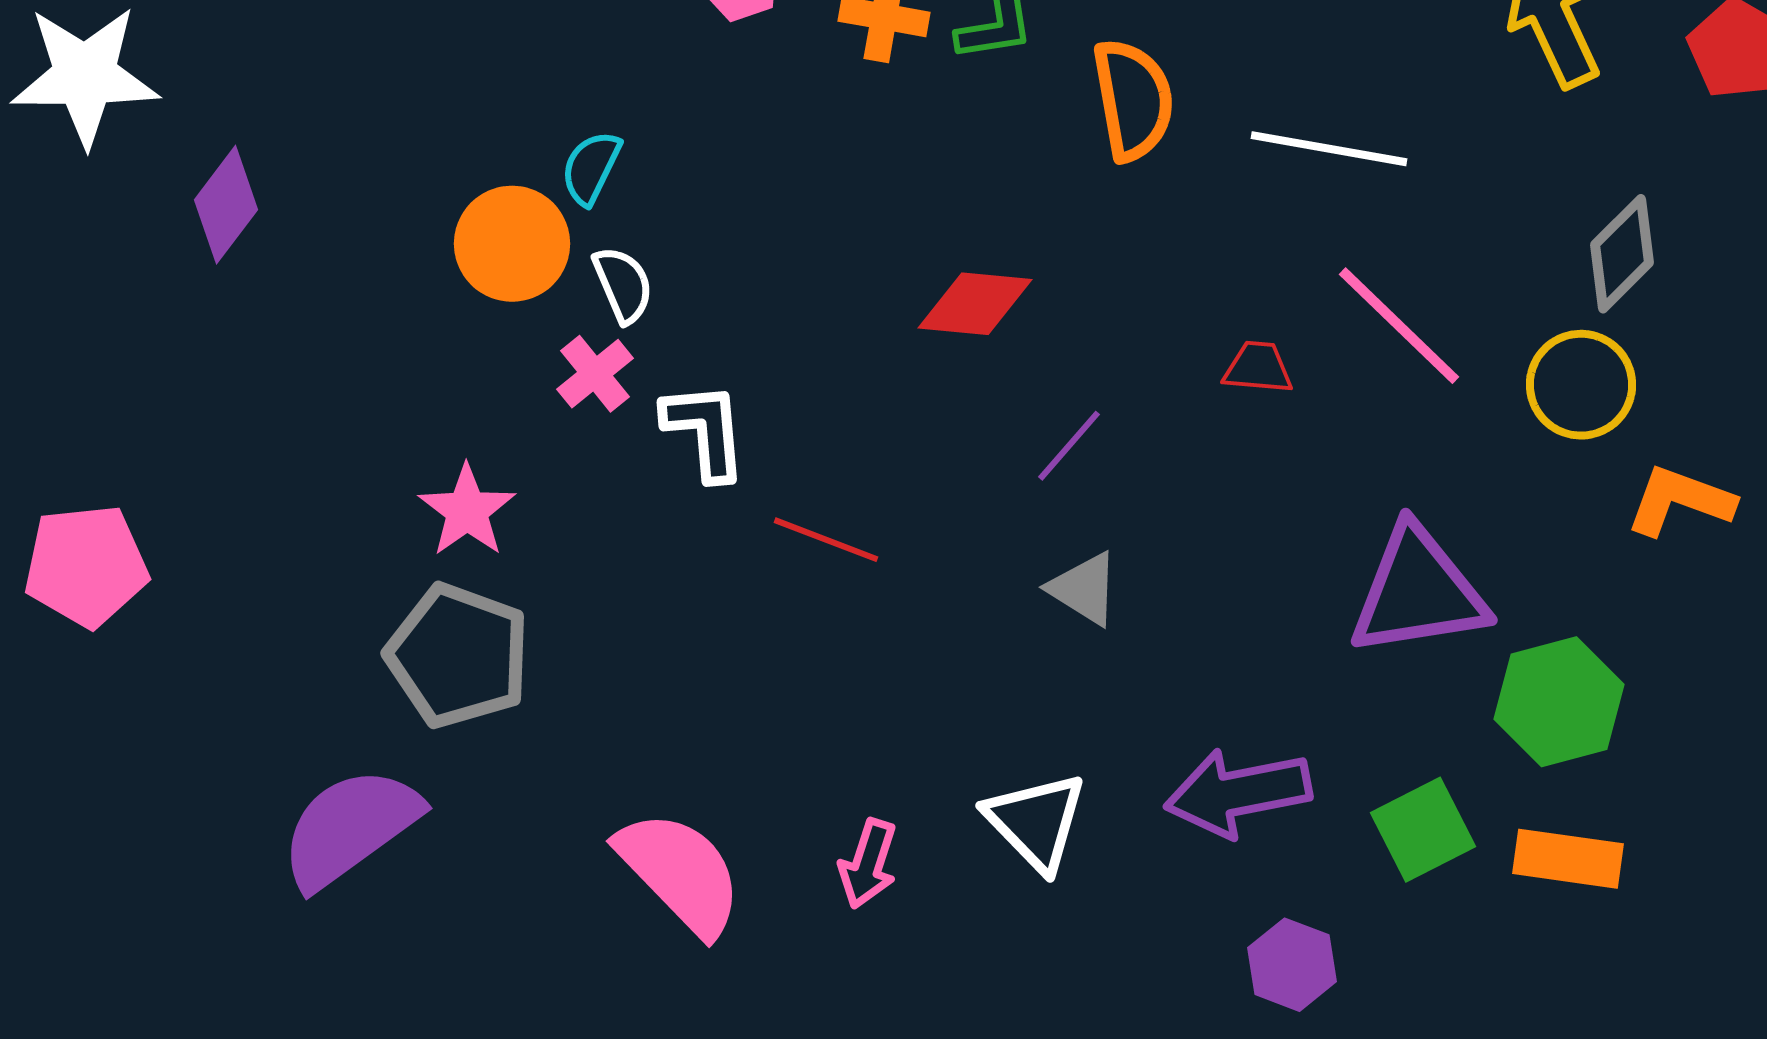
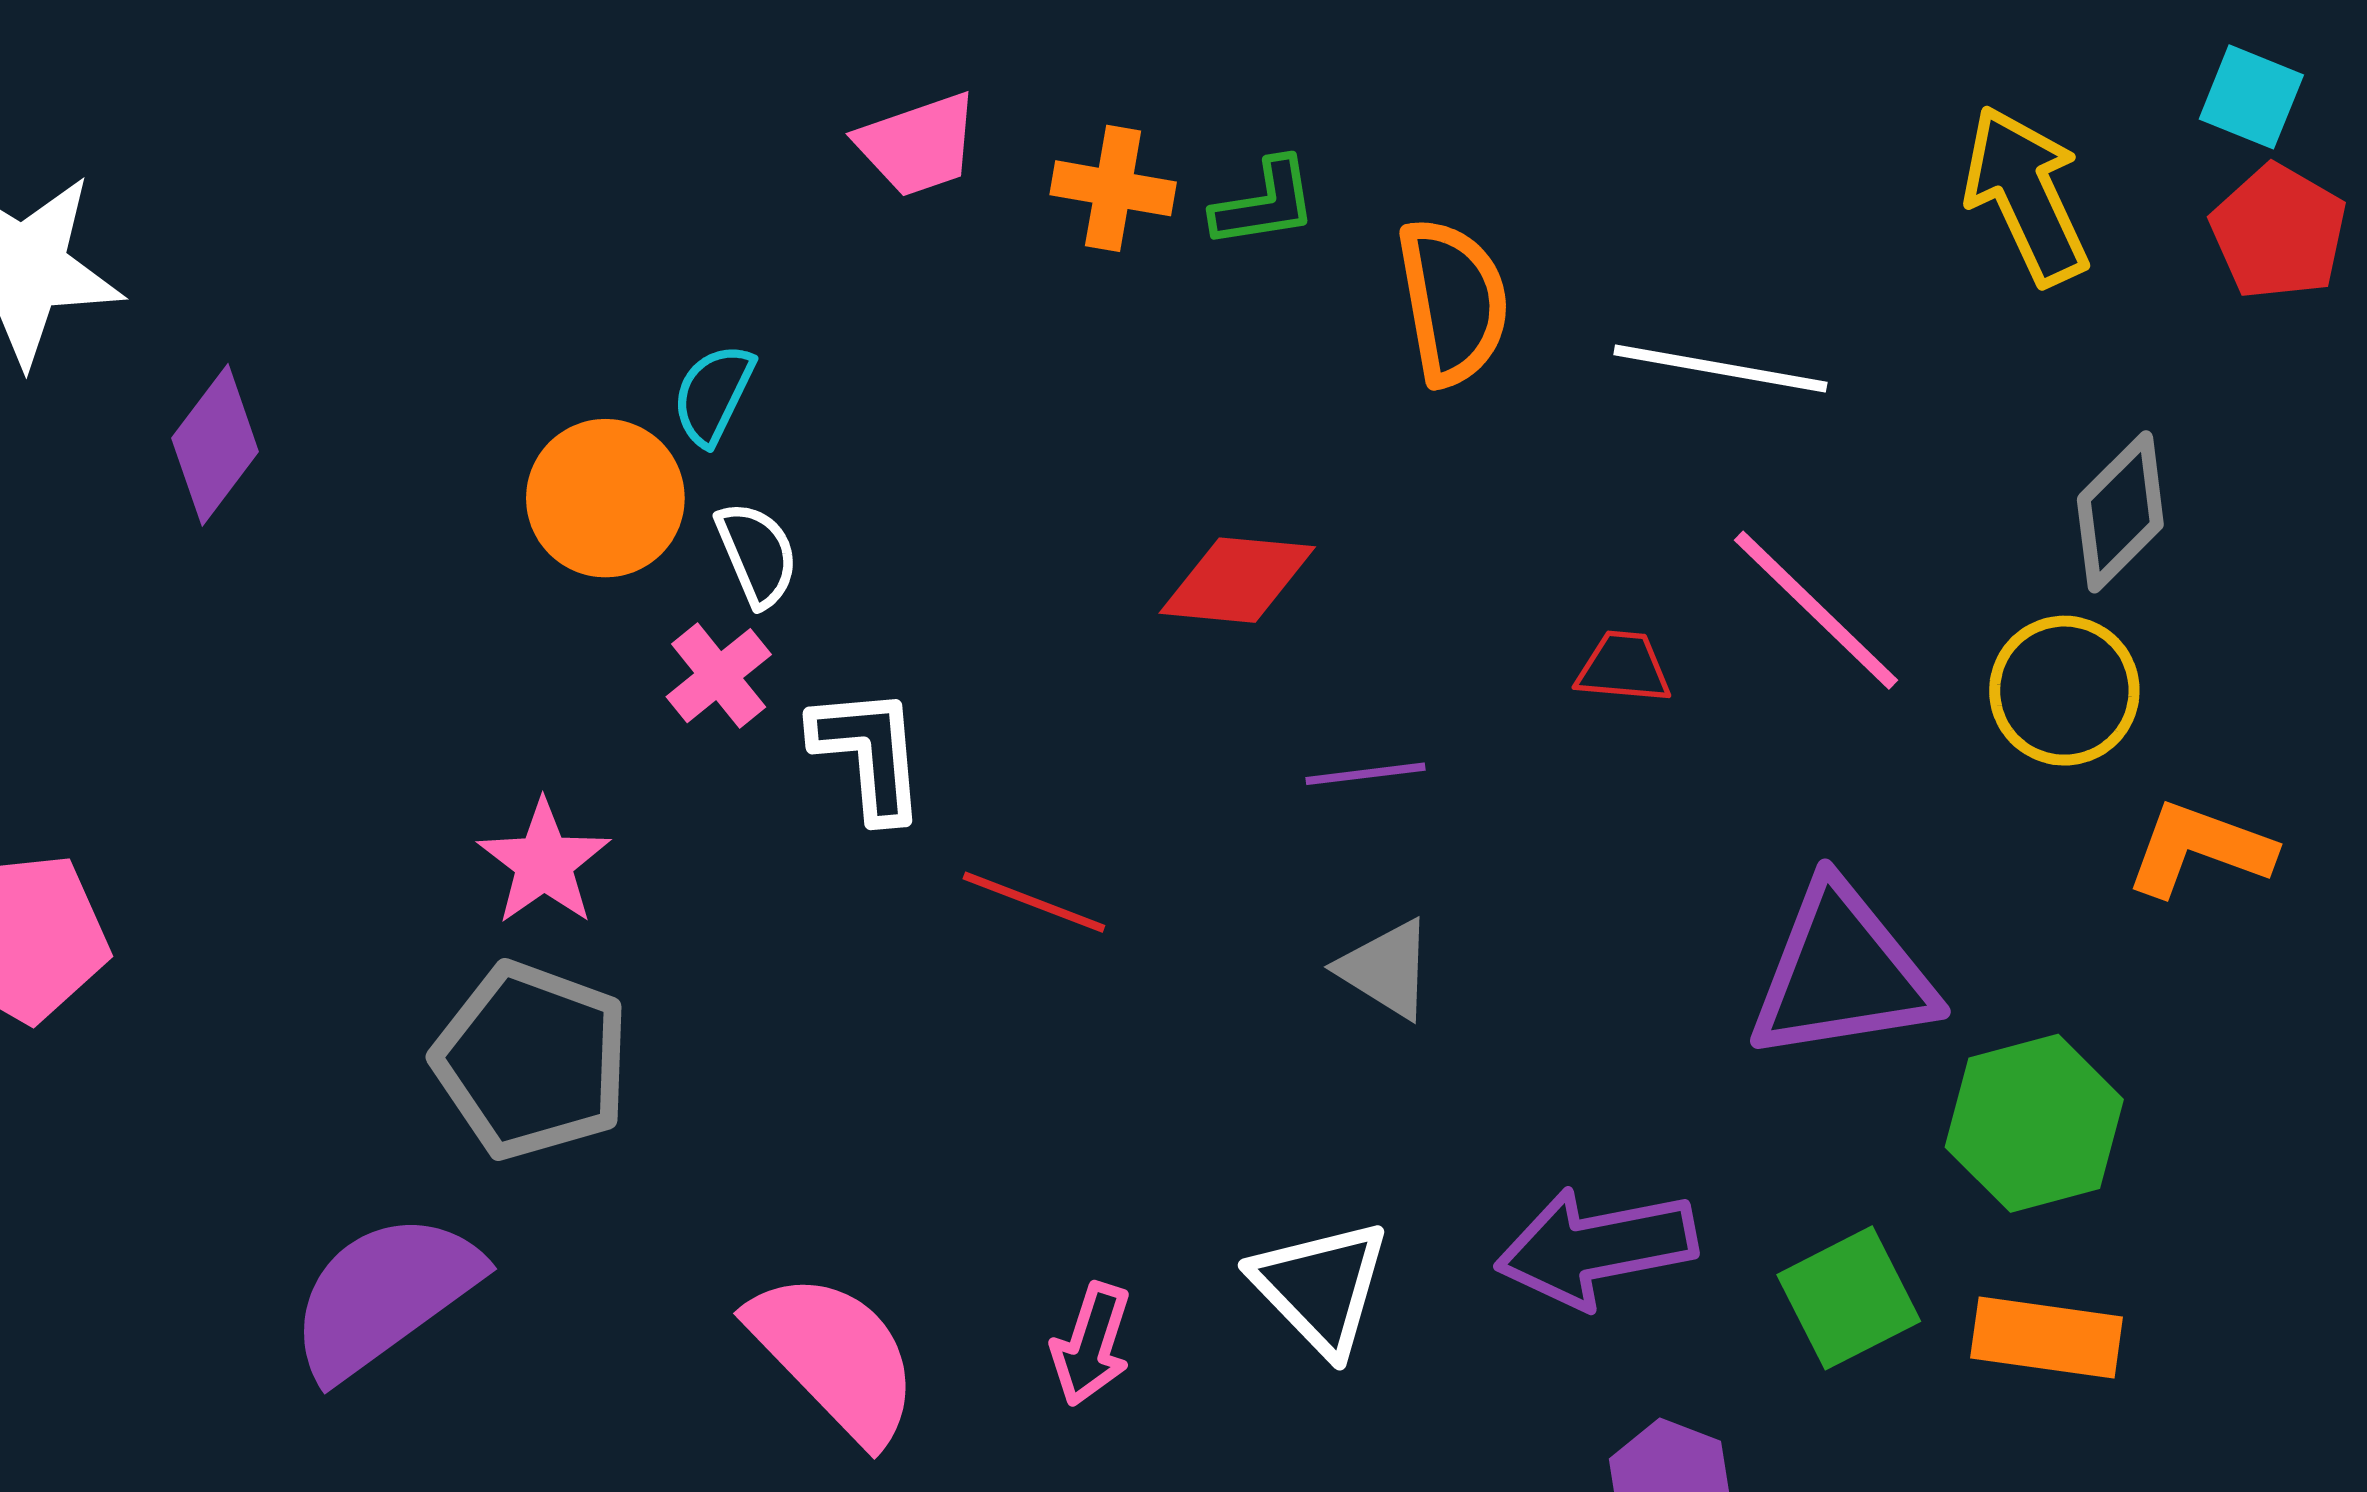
purple line: (1069, 446) -> (1366, 774), turned 42

